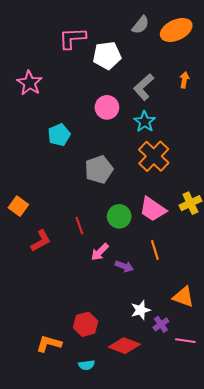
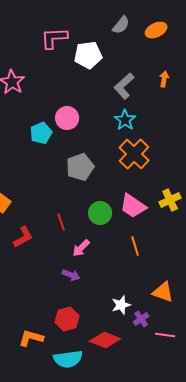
orange ellipse: (176, 30) -> (156, 30), size x0.7
pink circle: (107, 107) -> (67, 118), moved
purple arrow: (124, 266) -> (71, 275), moved
cyan semicircle: (87, 365) -> (68, 359), size x1.8

